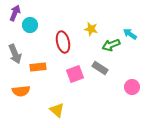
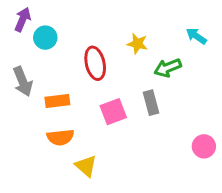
cyan arrow: (130, 34) -> (196, 36), moved
gray rectangle: (100, 68) -> (151, 103), turned 42
pink circle: (132, 87) -> (204, 146), moved
orange semicircle: (21, 91) -> (60, 137), moved

